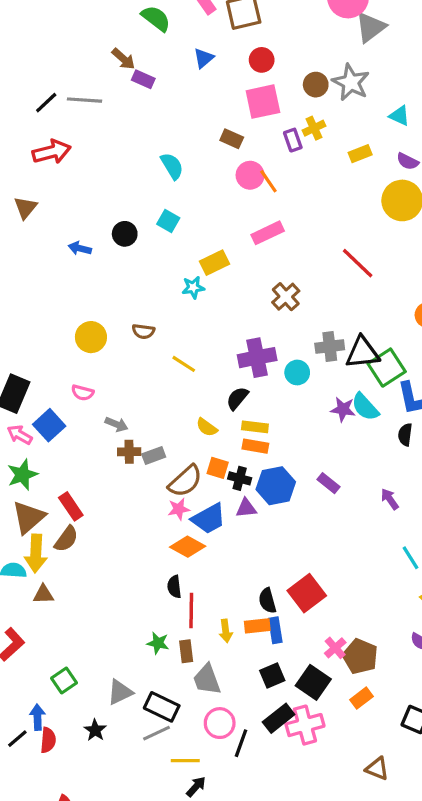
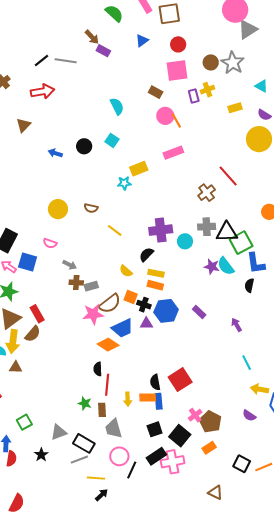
brown cross: (286, 297) -> (207, 193), moved
blue square: (49, 425) -> (28, 262), turned -36
pink star: (179, 509) -> (93, 314), moved, size x1.5

